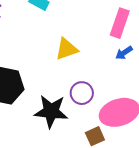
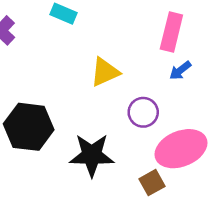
purple circle: (82, 93) -> (143, 112), moved

